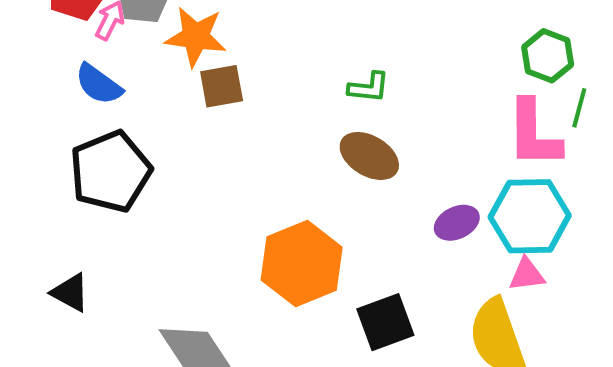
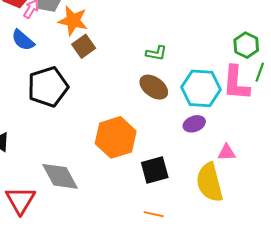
brown square: (222, 86) -> (84, 46), turned -30
black pentagon: (111, 172) -> (48, 87), moved
cyan hexagon: (530, 216) -> (201, 88), moved

